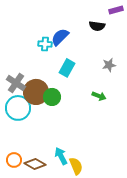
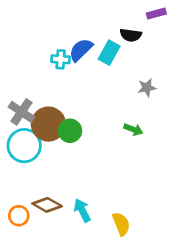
cyan rectangle: (67, 68) -> (109, 53), moved
brown diamond: (35, 164) -> (47, 205), moved
yellow semicircle: (76, 166) -> (121, 224), moved

